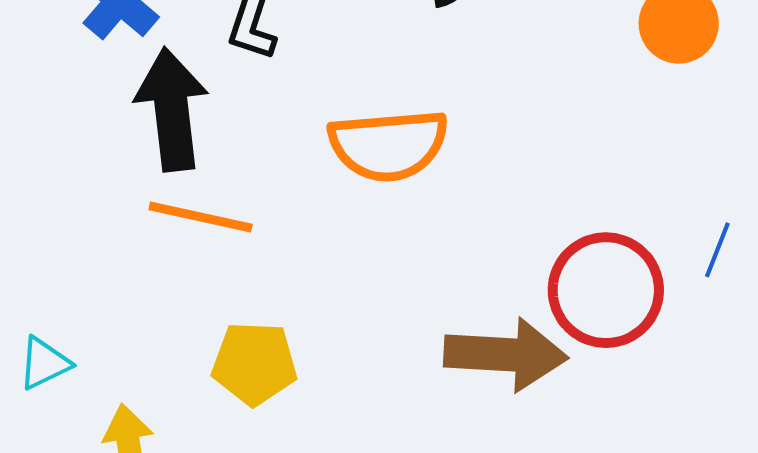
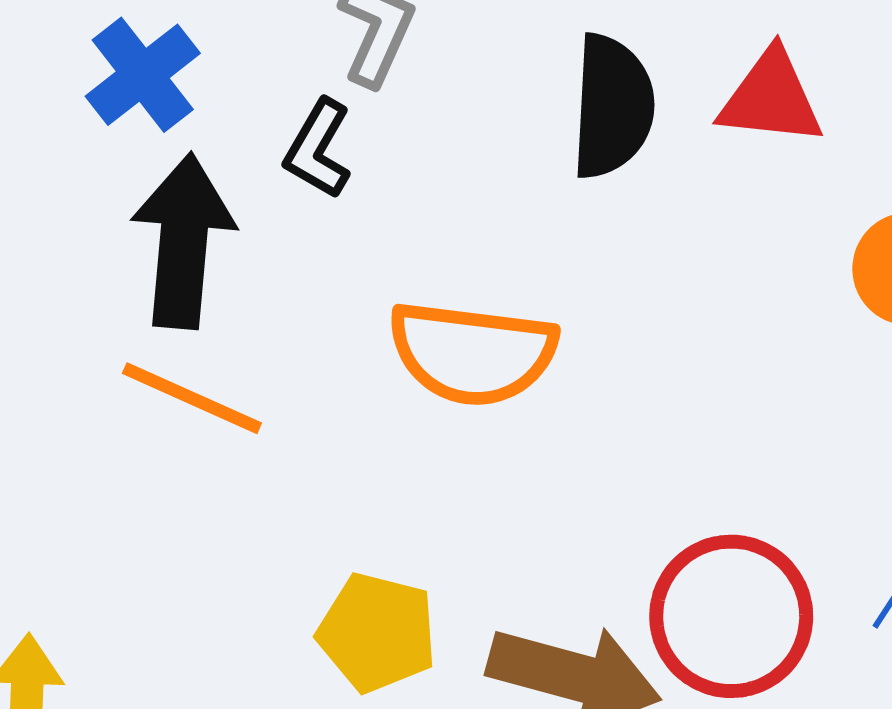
yellow pentagon: (254, 363) -> (377, 633), moved

